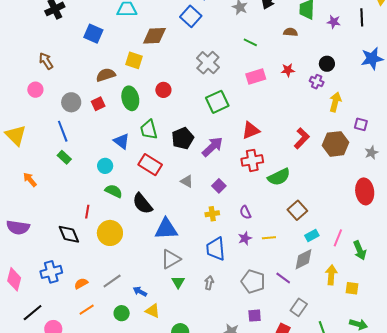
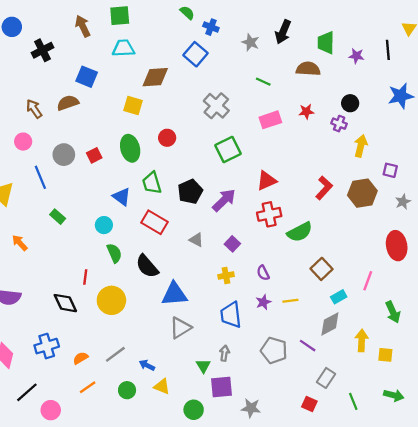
brown semicircle: (290, 32) -> (308, 69), size x1.5
brown semicircle: (106, 75) -> (68, 103), moved
blue line: (63, 131) -> (40, 177), moved
green semicircle: (114, 191) -> (114, 253), turned 42
pink line: (338, 238) -> (368, 281), moved
green triangle: (178, 282) -> (203, 366), moved
purple square: (255, 316) -> (221, 387), moved, size x1.5

